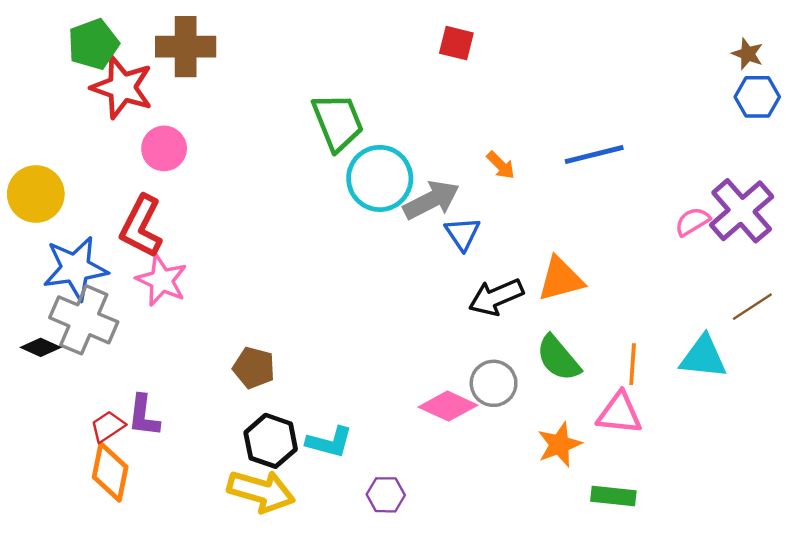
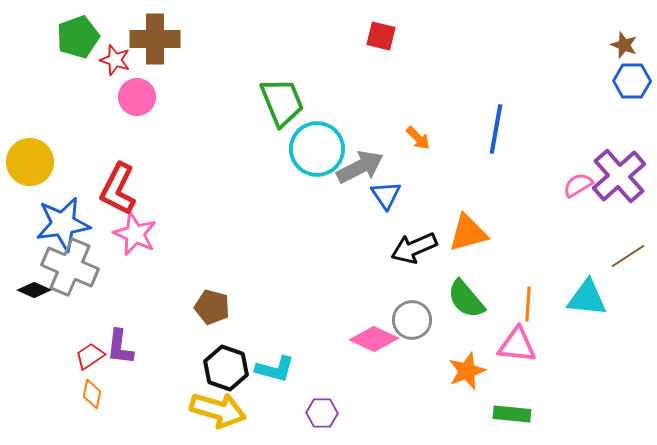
red star: (122, 87) -> (115, 60), moved, size x0.6
pink circle: (164, 148) -> (137, 97), moved
blue line: (594, 154) -> (496, 129), turned -66
orange diamond: (110, 472) -> (92, 394), size x0.6

